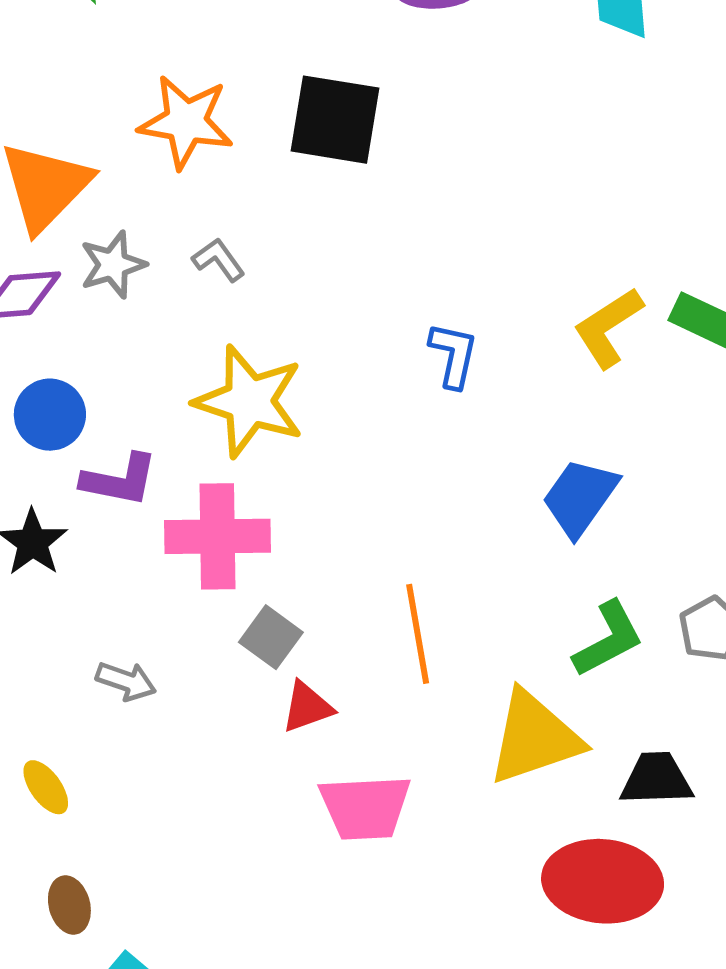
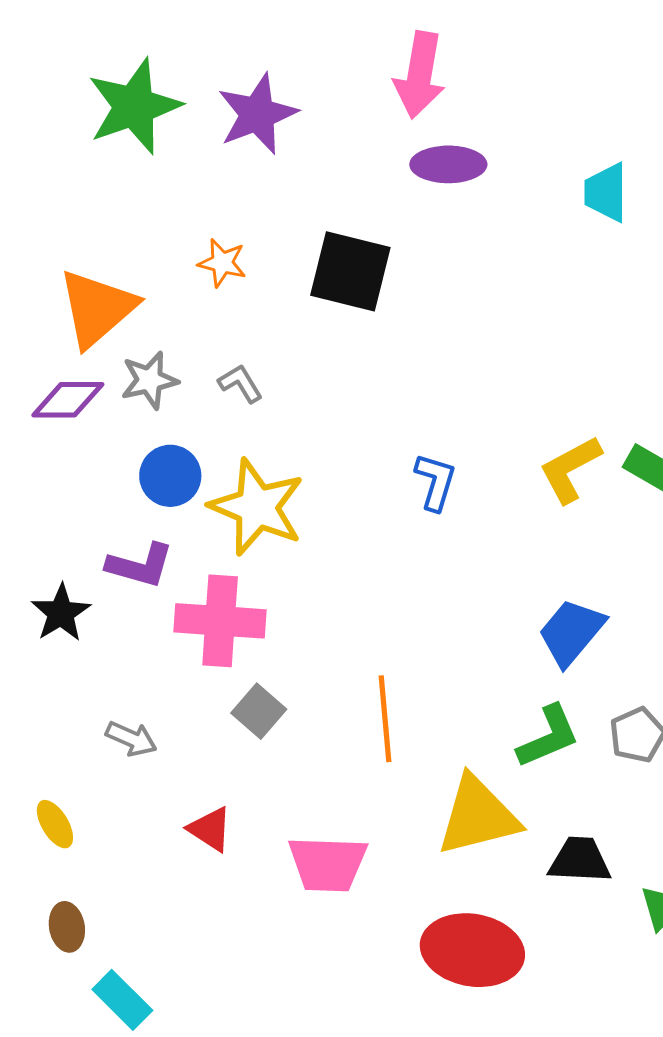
orange star: (186, 122) -> (222, 263), size x0.6
blue circle: (50, 415) -> (170, 476), moved
blue trapezoid: (580, 497) -> (571, 632), moved
red triangle: (307, 707) -> (210, 829), moved, turned 48
red ellipse: (603, 881) -> (472, 950), moved

